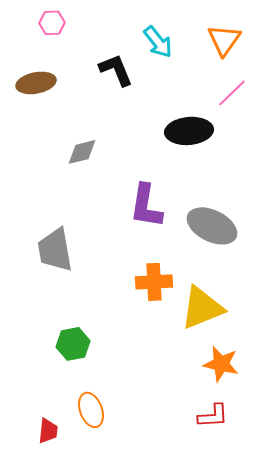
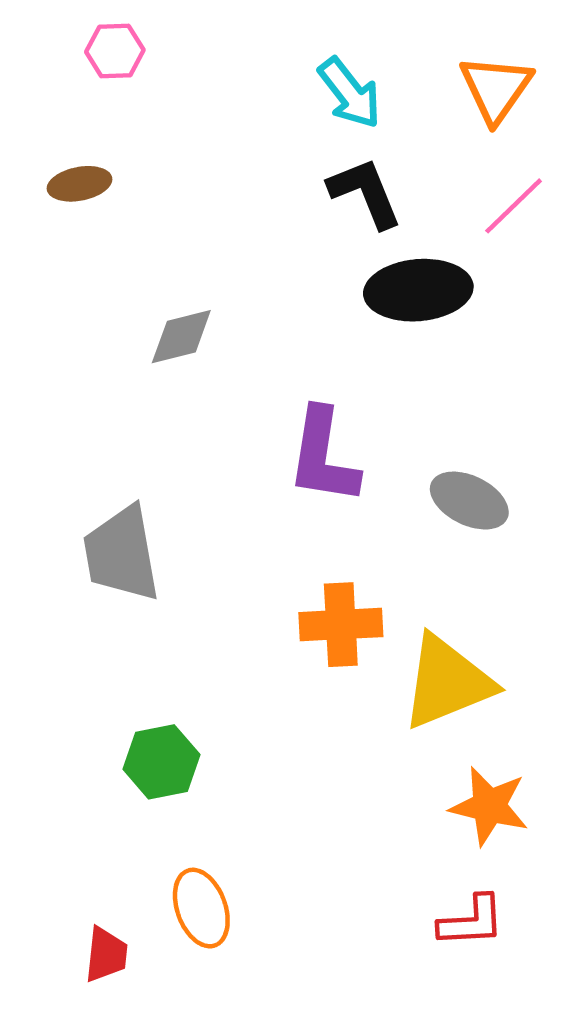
black L-shape: (116, 70) -> (365, 193), moved
brown ellipse: (36, 83) -> (79, 184), size x0.7
gray ellipse: (212, 226) -> (469, 501), size x0.7

